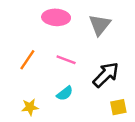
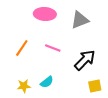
gray triangle: (100, 25) -> (80, 20), turned 30
cyan semicircle: (65, 93) -> (47, 82), moved

